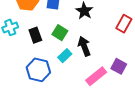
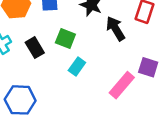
black arrow: (84, 46) -> (115, 29), moved
blue hexagon: (38, 70) -> (20, 100), moved

